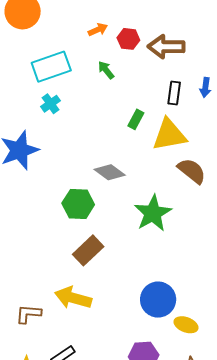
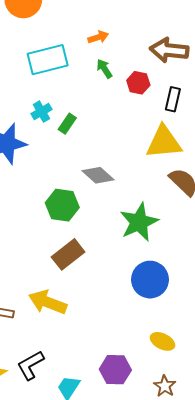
orange arrow: (98, 30) -> (98, 37), moved
red hexagon: (128, 39) -> (138, 83), moved
cyan cross: (51, 104) -> (41, 112), moved
green rectangle: (136, 119) -> (67, 124), moved
blue circle: (158, 300) -> (150, 280), moved

